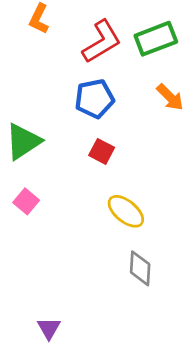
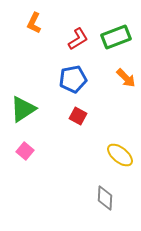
red L-shape: (102, 42) -> (78, 39), size x0.7
yellow ellipse: (126, 211) -> (120, 155), moved

